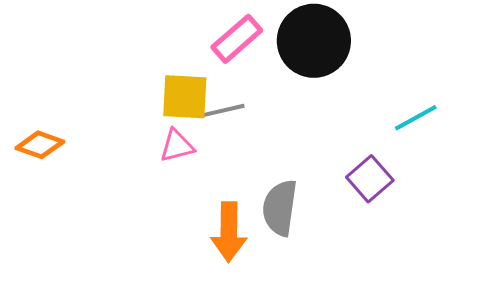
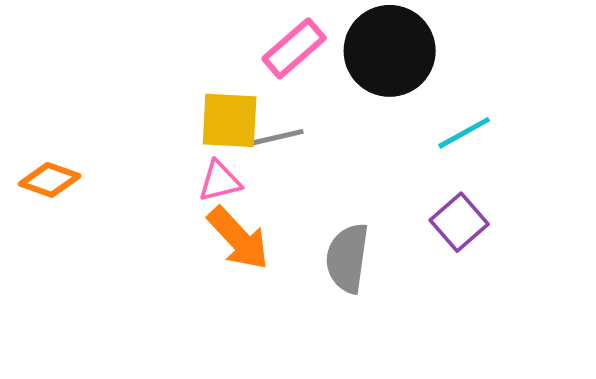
cyan line: (416, 118) -> (464, 133), moved
orange arrow: (229, 232) -> (238, 238), moved, turned -44

